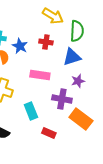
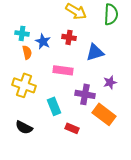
green semicircle: (77, 31) -> (111, 14), moved
purple star: (78, 81) -> (110, 82), moved

